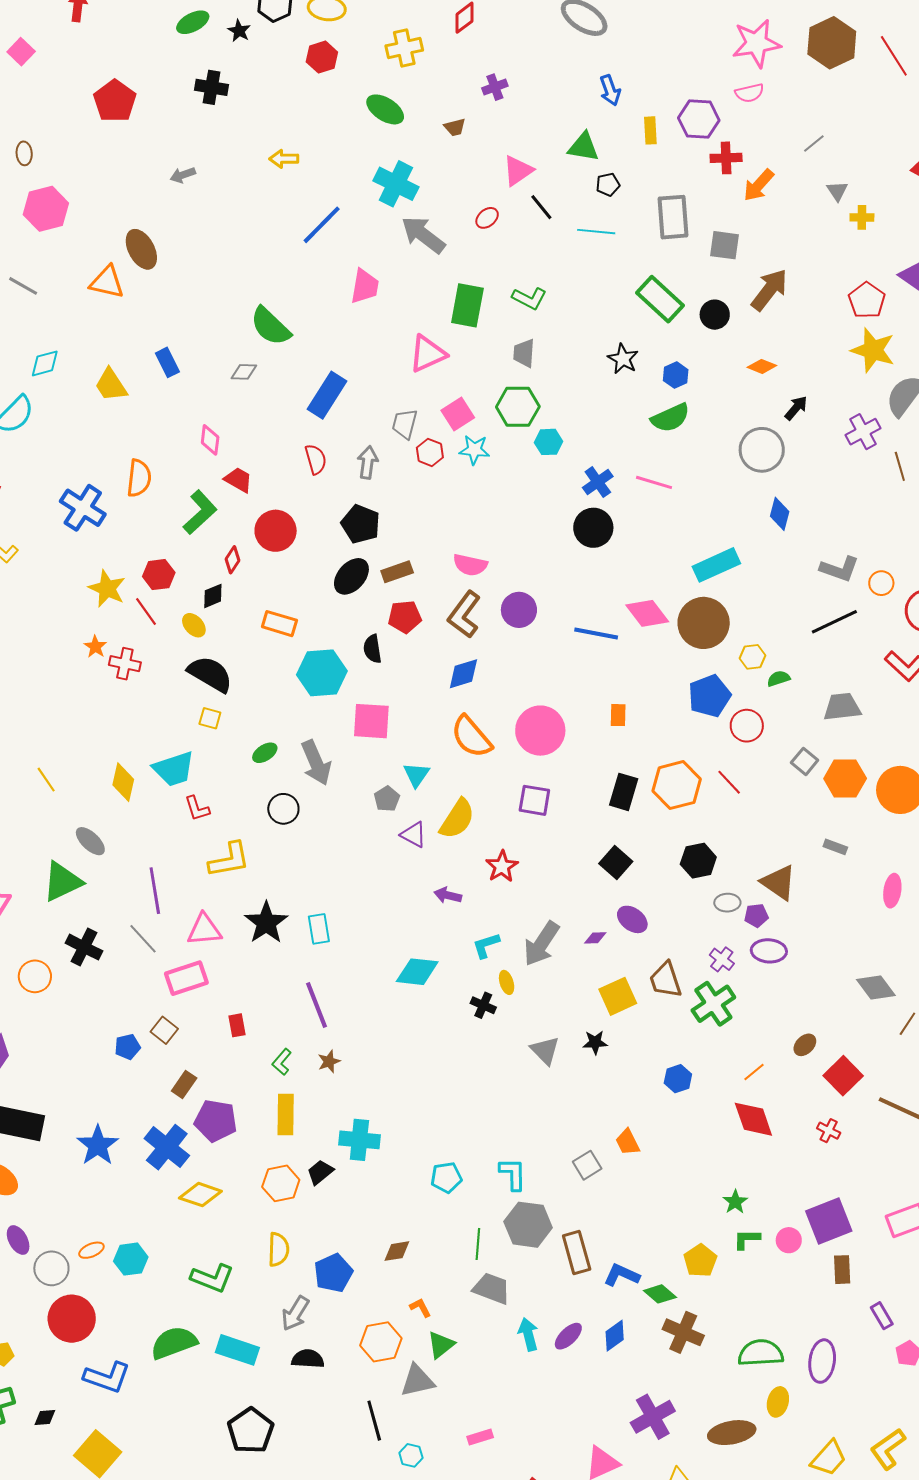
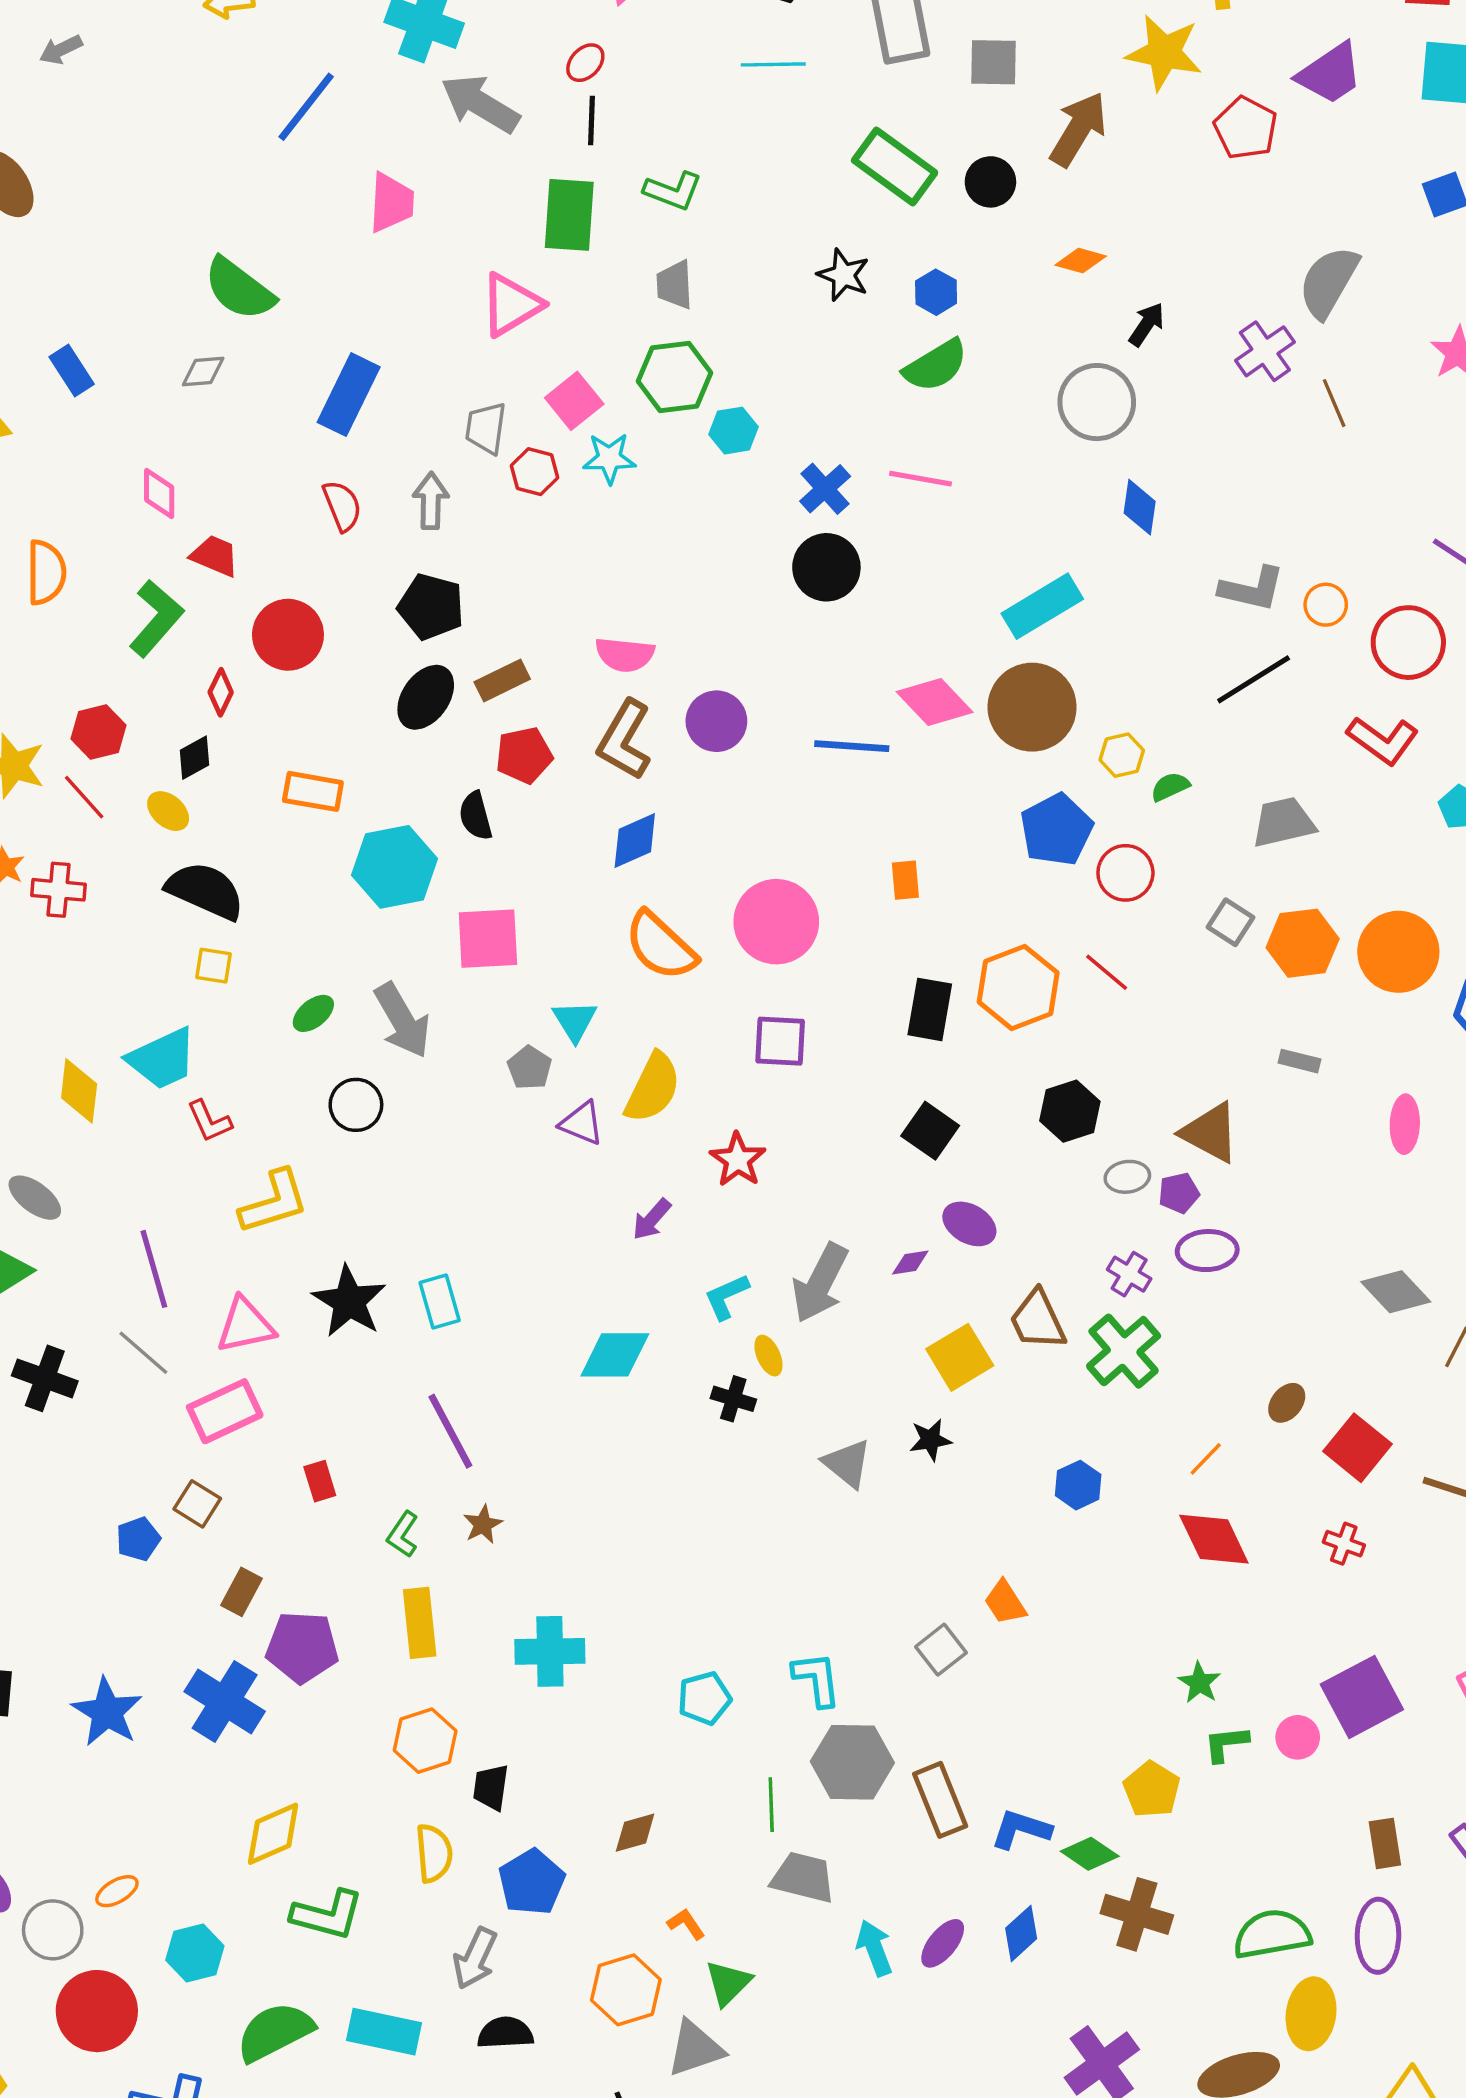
black line: (541, 207) -> (592, 121), moved, turned 48
yellow star: (873, 350) -> (1164, 53), moved
purple arrow: (448, 895) -> (652, 1219), turned -56
black trapezoid: (320, 1172) -> (491, 1787), moved, turned -36
yellow diamond: (200, 1195) -> (273, 1834), moved, turned -36
cyan hexagon: (131, 1259) -> (195, 1953), moved
brown rectangle: (842, 1270) -> (1385, 1843), moved
yellow ellipse: (778, 1402) -> (1311, 2014), size x1.4

